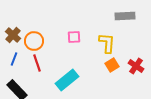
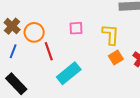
red line: (37, 63) -> (49, 51), moved

